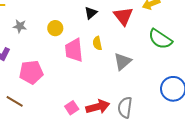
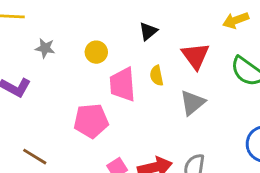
red triangle: (123, 16) -> (195, 56), moved
pink pentagon: (31, 72) -> (91, 121), moved

